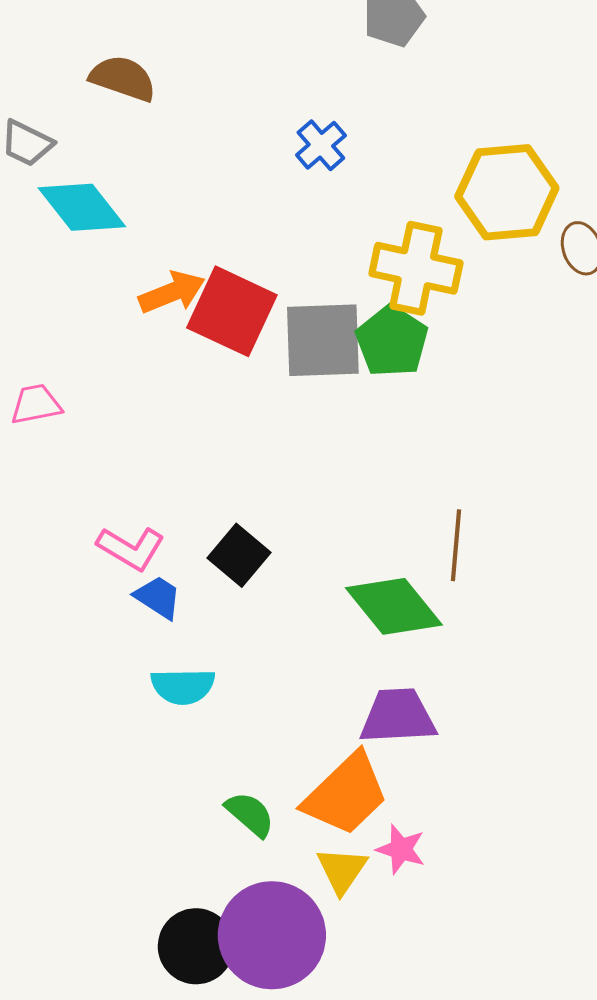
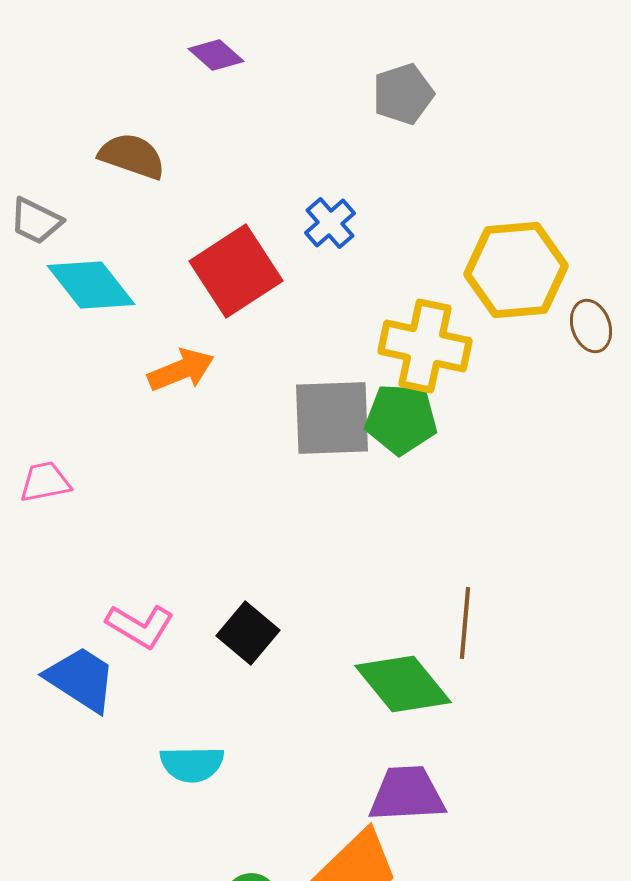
red square: (232, 311) -> (236, 271), moved, turned 32
green pentagon: (392, 341) -> (401, 419), turned -30
blue trapezoid: (158, 597) -> (81, 679), moved, size x1.5

